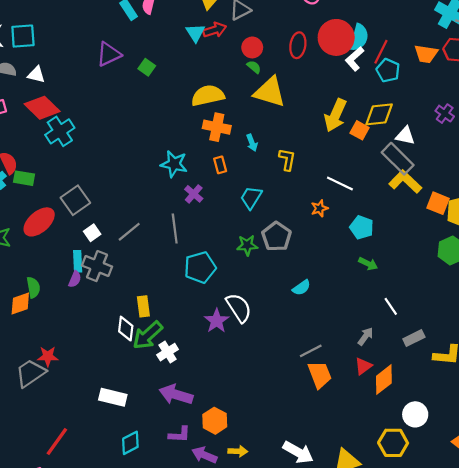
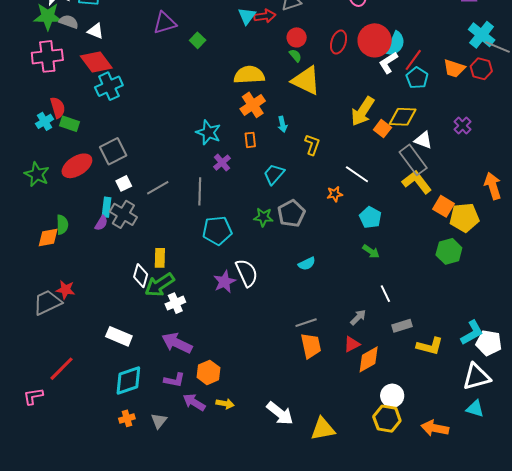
orange cross: (217, 127) -> (253, 105), turned 35
cyan diamond: (130, 443) -> (128, 380), size x1.4
yellow hexagon: (393, 443) -> (387, 419), moved

